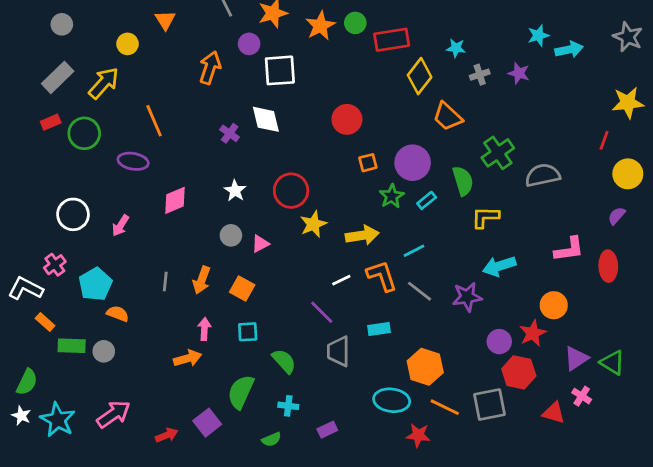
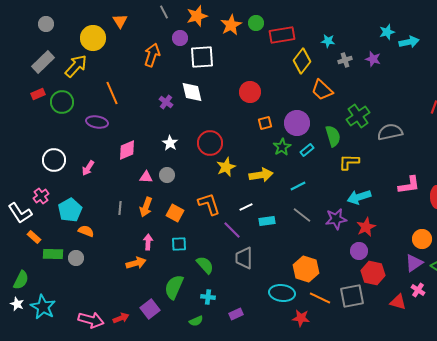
yellow circle: (128, 44) -> (93, 38), size x1.6
pink triangle: (260, 244) -> (146, 177), moved, turned 32
orange L-shape: (382, 276) -> (209, 204), moved
white L-shape: (25, 288) -> (20, 213), turned -150
orange circle: (554, 305) -> (422, 239), moved
cyan rectangle: (379, 329) -> (267, 221), moved
red star: (533, 333) -> (366, 227), moved
pink arrow: (114, 414) -> (91, 320), moved, turned 50

